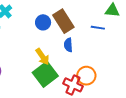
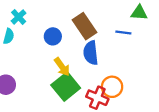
blue circle: (43, 22) -> (53, 36), moved
blue semicircle: (68, 45) -> (91, 53), size x1.5

